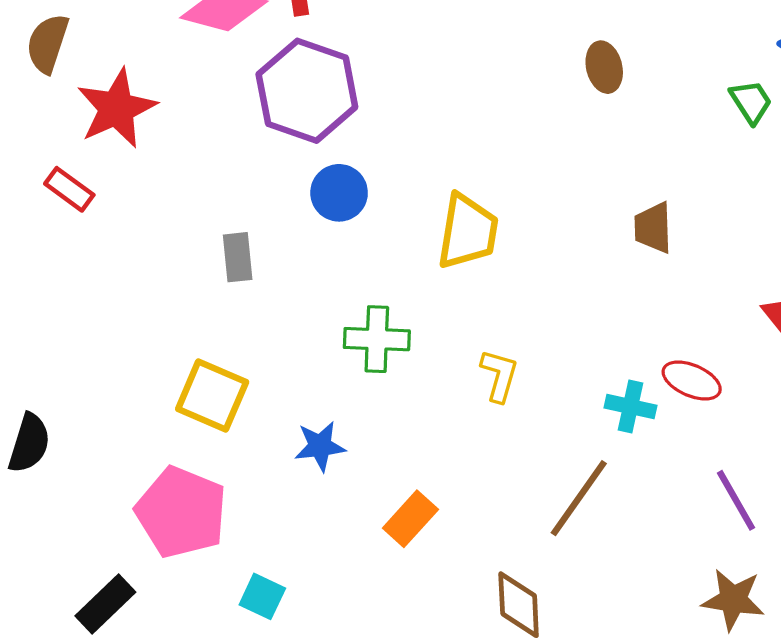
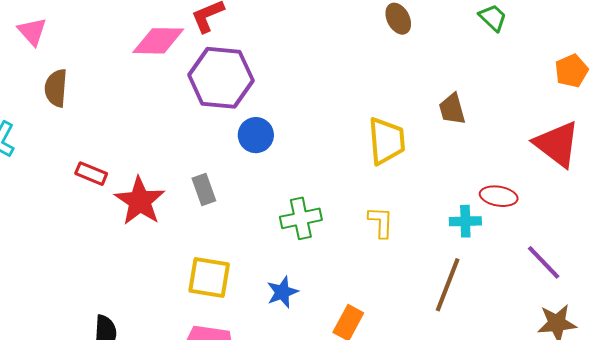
red star: (117, 108) -> (140, 201), moved
yellow trapezoid: (468, 232) -> (386, 141), moved

